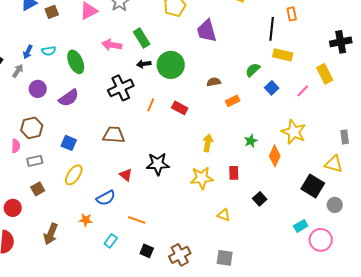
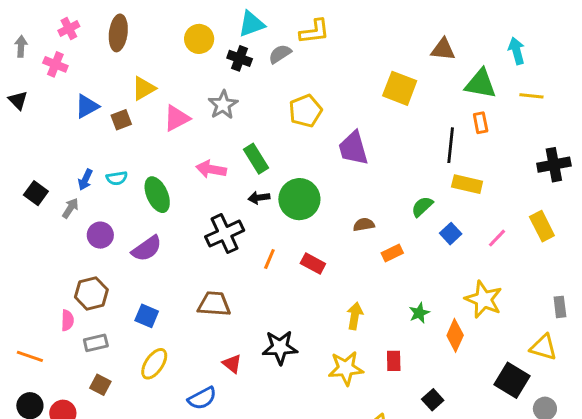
yellow rectangle: (325, 74) -> (542, 226), moved
brown square: (38, 189) -> (100, 385), turned -32

